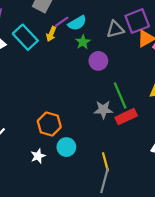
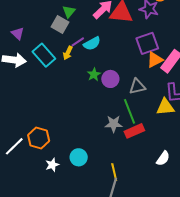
gray triangle: (115, 29) -> (137, 86), moved
green star: (83, 42) -> (94, 74), moved
orange hexagon: (49, 124) -> (39, 138), moved

